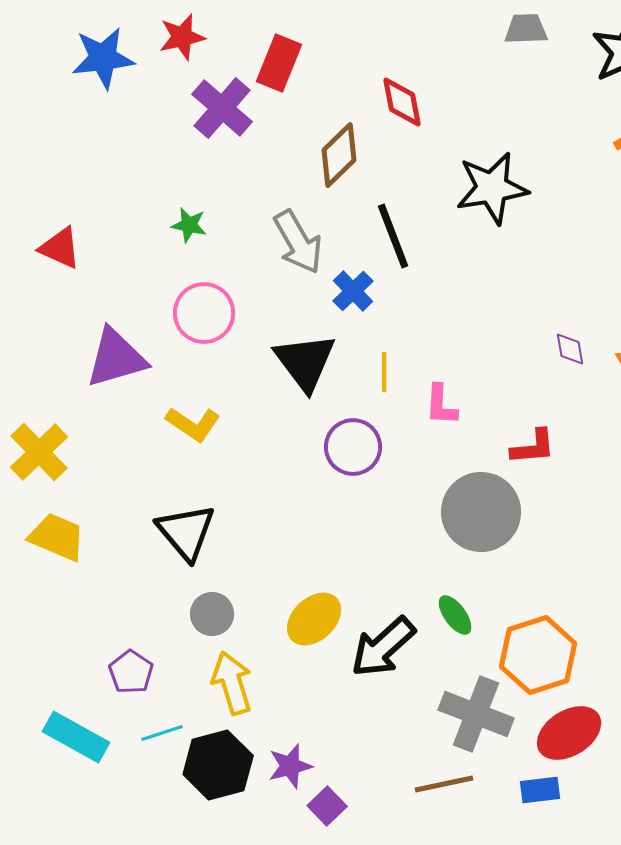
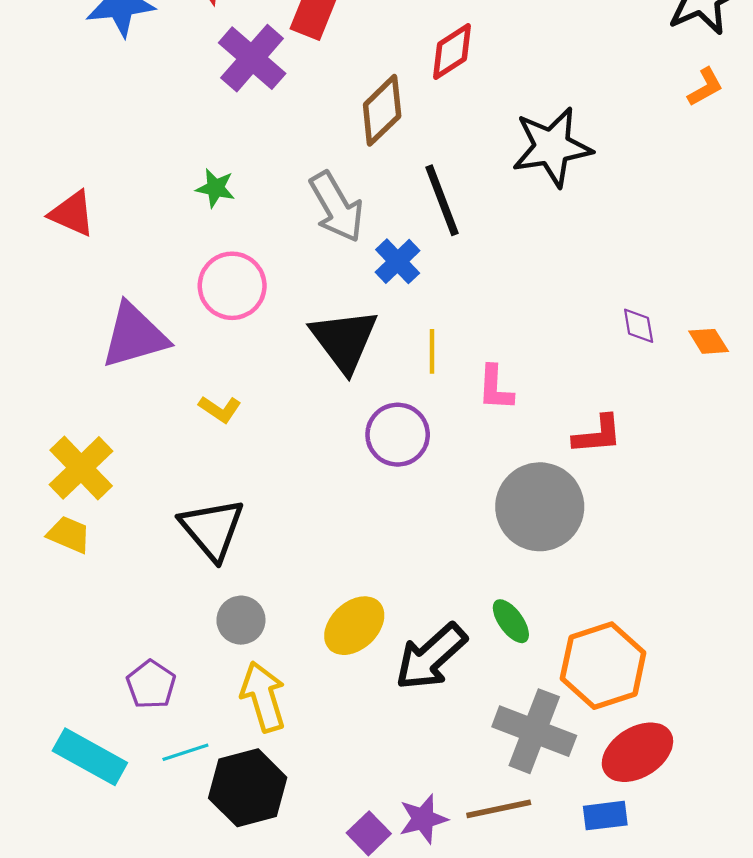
red diamond: (402, 102) -> (452, 51), turned 68
yellow L-shape: (193, 424) -> (220, 409), size x0.7
yellow cross: (39, 452) -> (81, 468), moved
yellow trapezoid: (57, 537) -> (69, 535), size x0.7
purple star: (290, 766) -> (423, 819), moved

